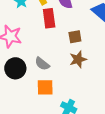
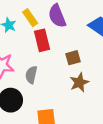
gray semicircle: (42, 64) -> (31, 75), moved, turned 70

